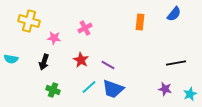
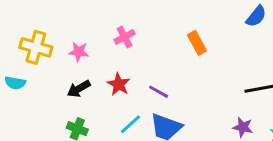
yellow cross: (29, 21) -> (36, 47), moved
orange rectangle: (140, 22) -> (197, 43), moved, turned -35
black arrow: (44, 62) -> (79, 89), moved, turned 42

